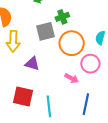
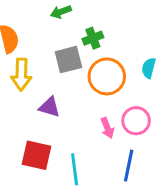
pink circle: (90, 64) -> (136, 121), moved
pink arrow: (72, 78) -> (107, 128), turned 40

